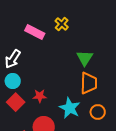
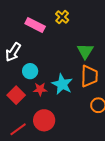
cyan circle: (13, 81) -> (30, 71), moved
cyan star: (70, 108) -> (62, 84), moved

